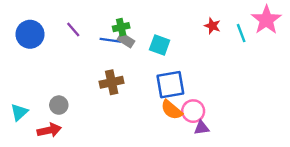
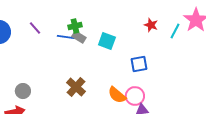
cyan line: (241, 33) -> (175, 31), turned 49
brown cross: (112, 82) -> (76, 87), moved, turned -36
blue square: (170, 85) -> (139, 64), moved, size x0.7

